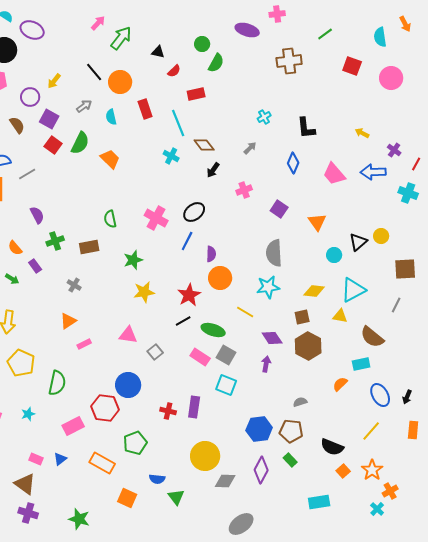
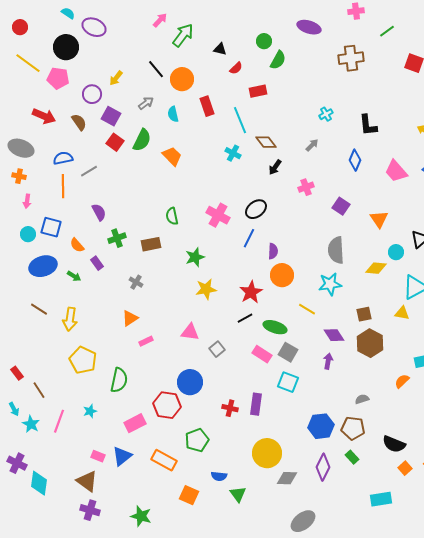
pink cross: (277, 14) -> (356, 11), moved
yellow diamond: (314, 291) -> (376, 268), moved
blue triangle: (60, 459) -> (122, 456), size x1.5

